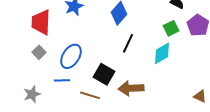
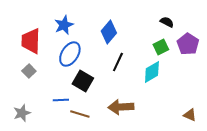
blue ellipse: (71, 56) -> (70, 54), moved
black square: (104, 74) -> (83, 81), moved
blue line: (62, 80) -> (61, 100), moved

